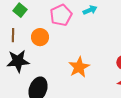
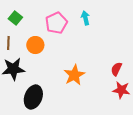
cyan arrow: (90, 10) -> (85, 18), turned -80

